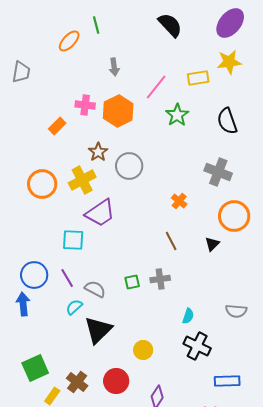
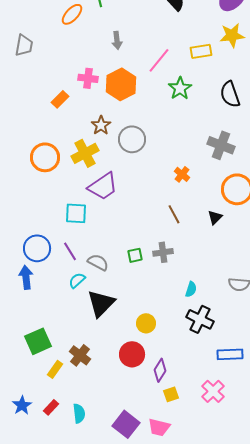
red circle: (116, 381) -> (132, 354), moved

